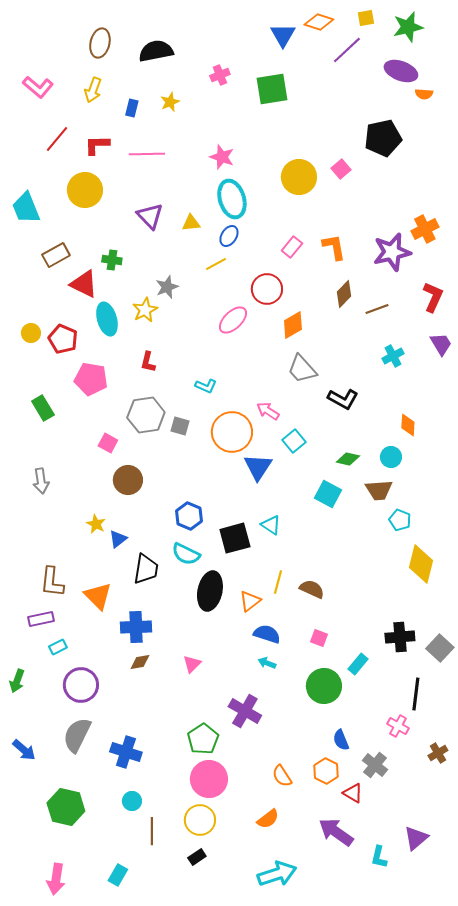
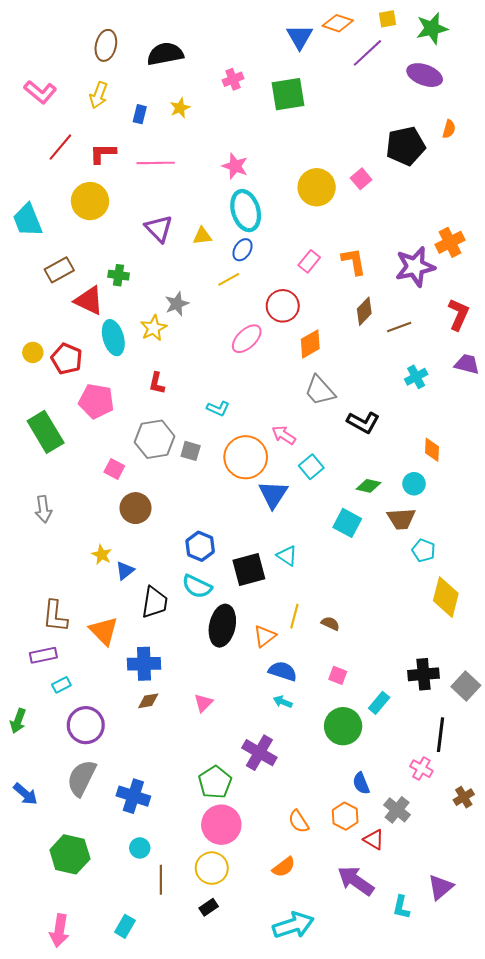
orange semicircle: (424, 94) -> (449, 129), moved, turned -78
purple trapezoid: (441, 344) -> (467, 364), turned -45
green rectangle: (43, 408) -> (46, 432), size x1.5
brown semicircle: (312, 589) -> (330, 623), size x0.7

